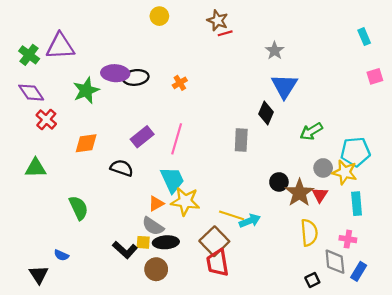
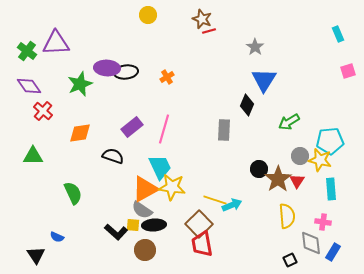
orange triangle: (156, 204) -> (145, 189), size x1.8

